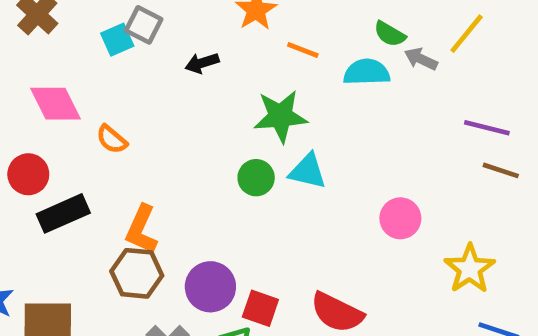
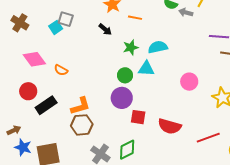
black arrow: (202, 63) -> (105, 29), moved, turned -112
cyan semicircle: (367, 72) -> (158, 47), moved
green star: (280, 116) -> (131, 47), size x0.7
orange L-shape: (142, 229) -> (80, 106), turned -120
purple circle: (210, 287) -> (122, 98), moved
red square: (260, 308) -> (138, 117), moved

